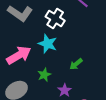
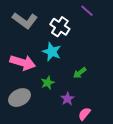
pink arrow: (19, 55) -> (23, 63), turned 45

